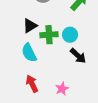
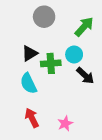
cyan circle: (70, 35) -> (74, 54), moved
black arrow: (78, 56) -> (85, 76), moved

